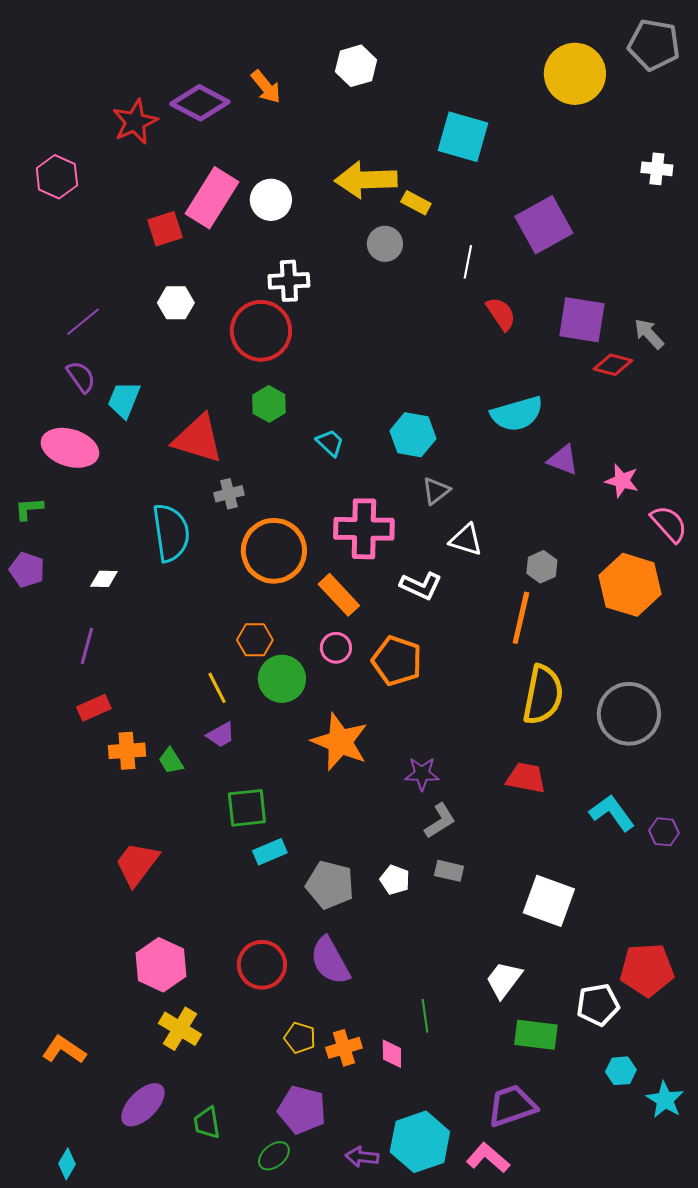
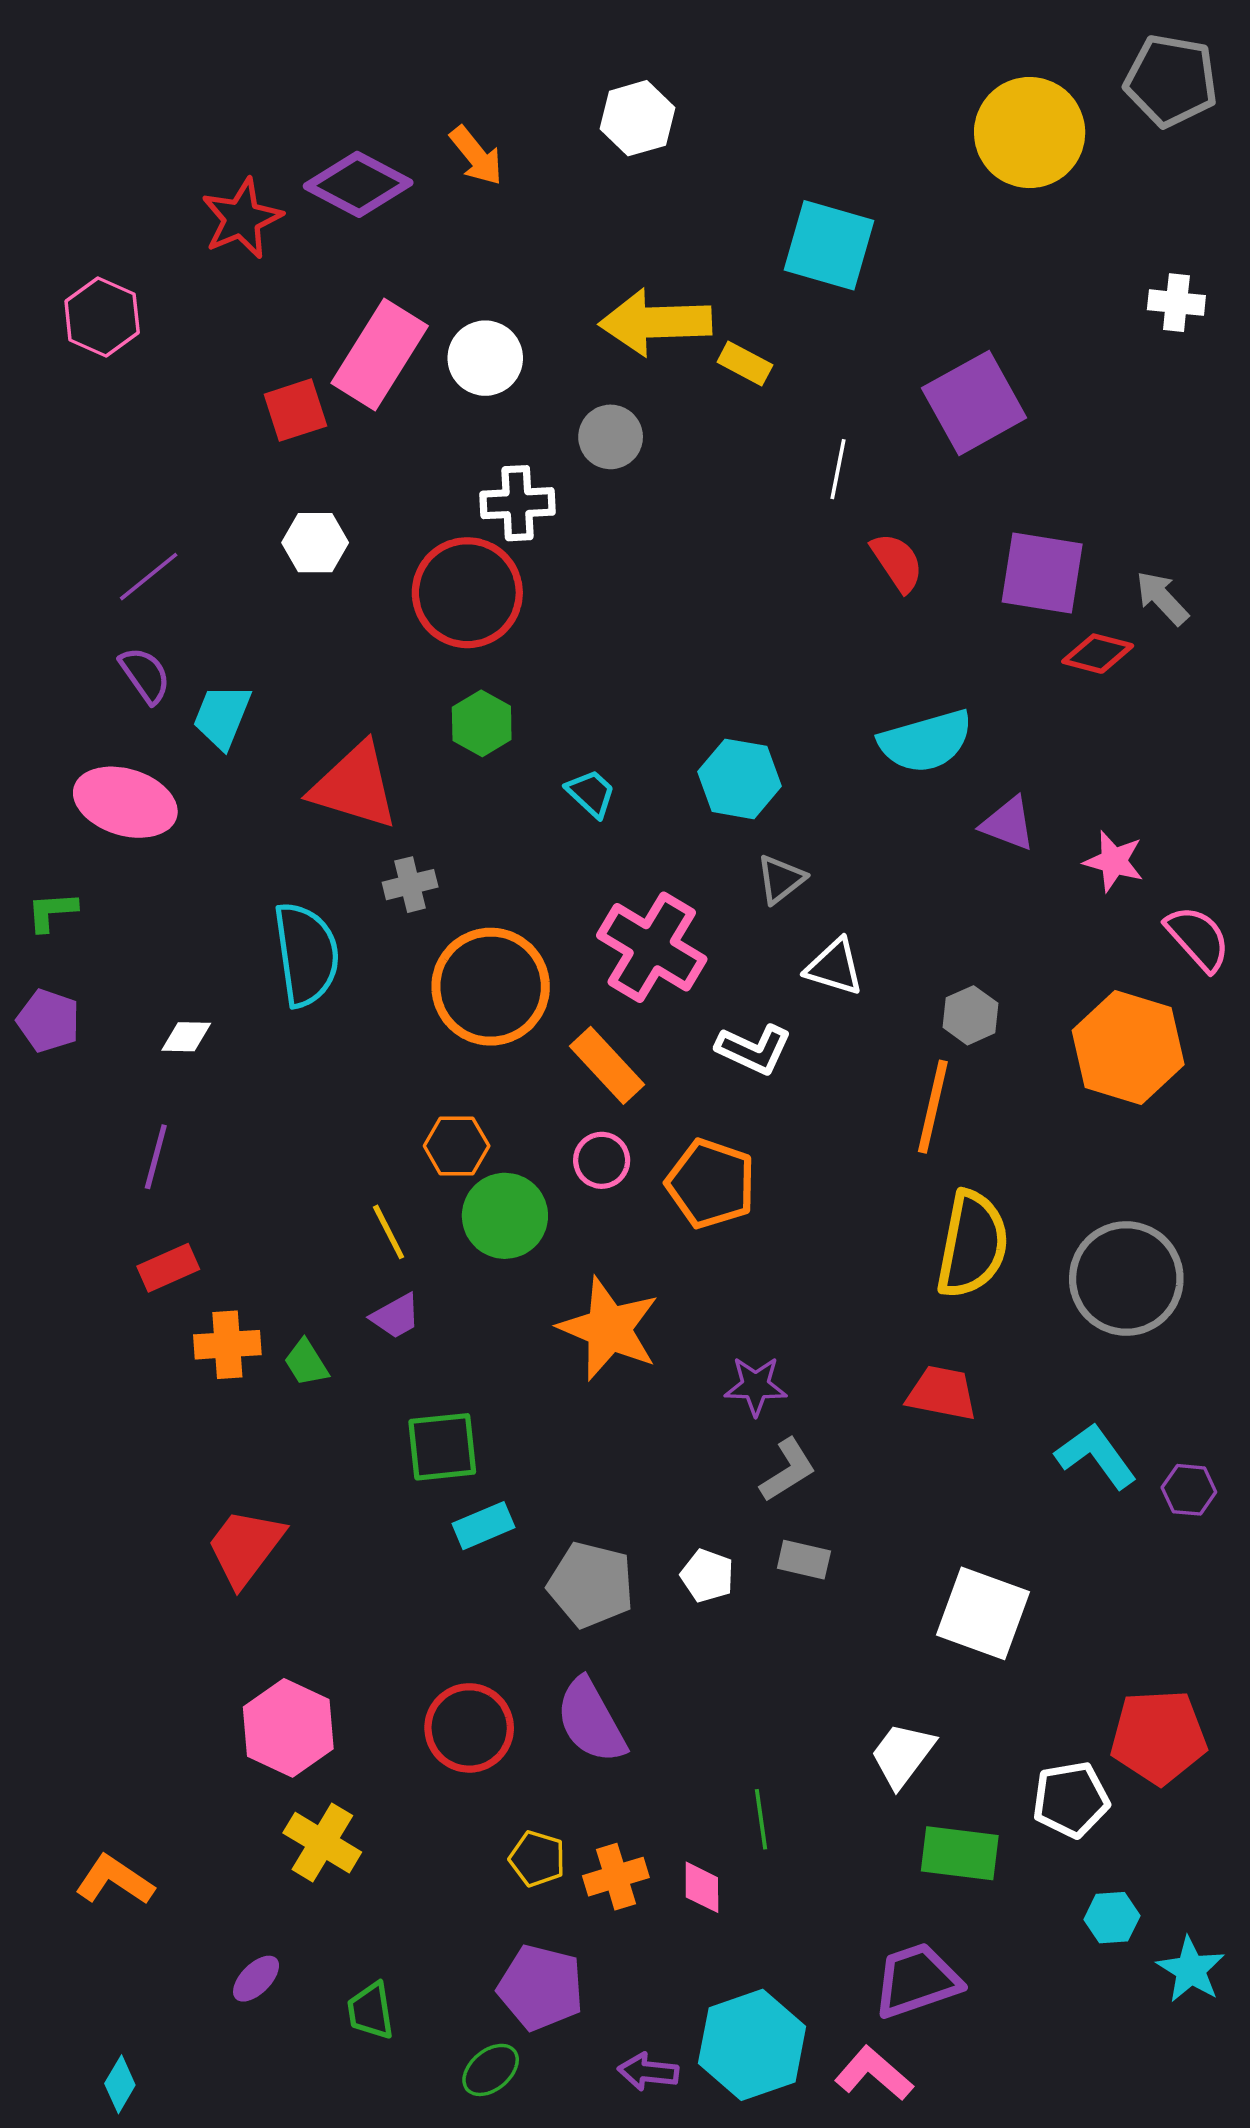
gray circle: (385, 244) -> (611, 437), moved
pink cross: (364, 529) -> (652, 947), turned 30
purple ellipse: (143, 1105) -> (256, 1979), size x0.6

